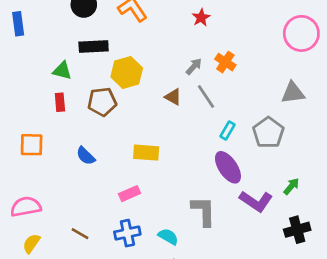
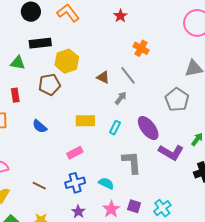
gray arrow: (194, 66) -> (121, 98), moved
red rectangle: (60, 102) -> (15, 95), moved
cyan rectangle: (228, 130) -> (115, 128), moved

